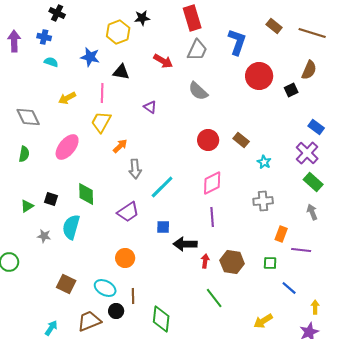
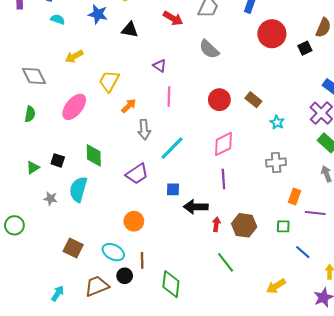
pink line: (102, 93) -> (169, 97), moved

